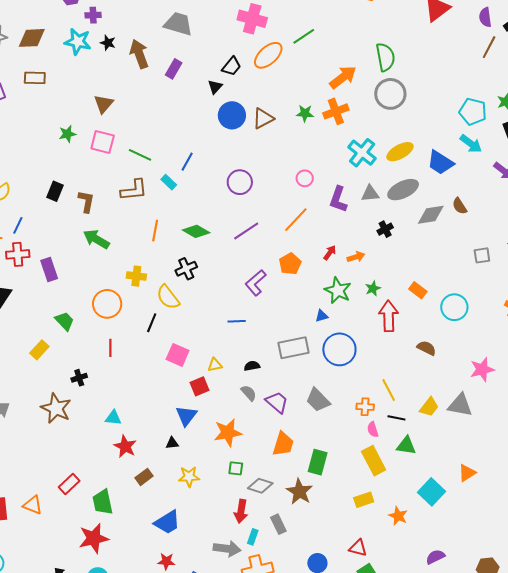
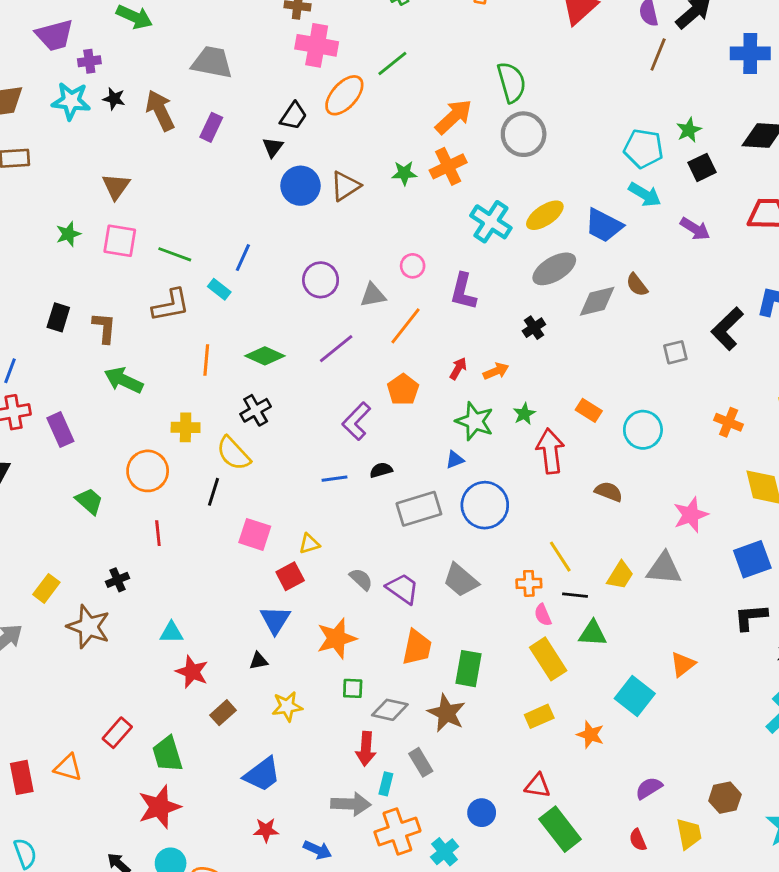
gray triangle: (370, 194) -> (373, 295), moved
yellow rectangle: (39, 350) -> (46, 588), moved
black semicircle: (252, 366) -> (381, 470), moved

